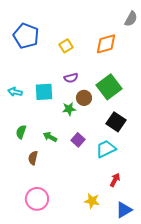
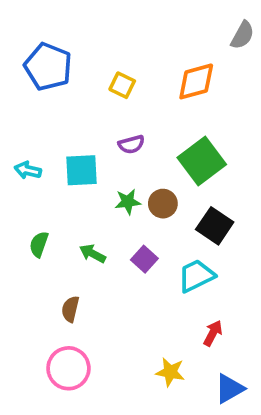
yellow square: (66, 46) -> (122, 85), turned -32
brown circle: (84, 98) -> (163, 204), moved
brown semicircle: (33, 158) -> (70, 309), moved

